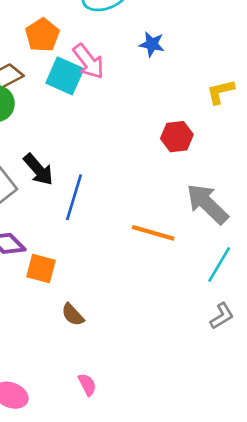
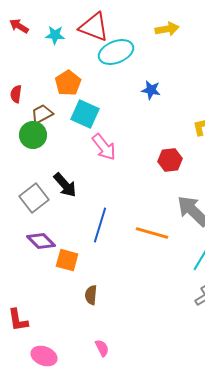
pink arrow: (89, 61) -> (104, 147), moved
blue line: (74, 197) -> (100, 225), moved
brown semicircle: (73, 315) -> (91, 295), turned 48

